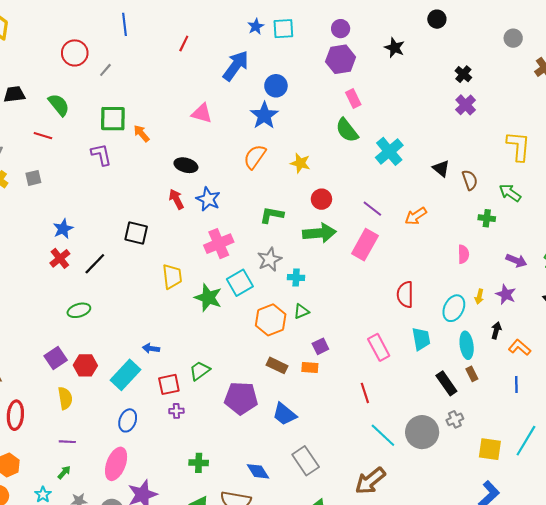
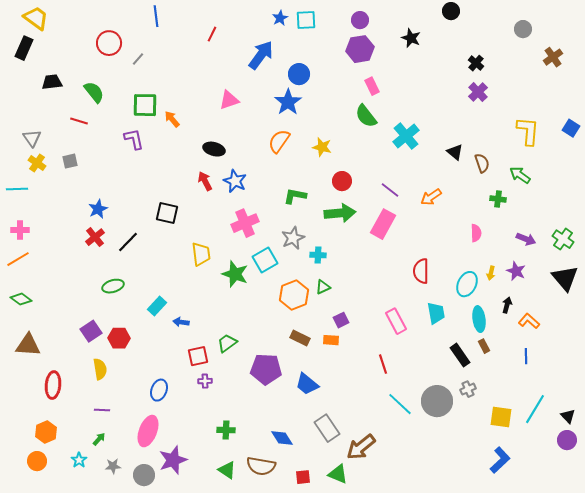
pink triangle: (202, 113) -> (229, 100), turned -35
cyan rectangle: (126, 375) -> (157, 306), moved, size x0.7
brown arrow: (370, 481) -> (361, 447), moved

